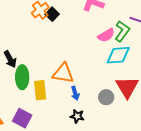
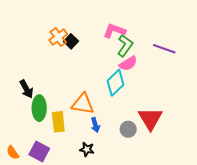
green L-shape: (122, 31) -> (125, 46), moved
cyan diamond: (118, 55) -> (115, 83), moved, turned -40
black star: (77, 116) -> (87, 149), moved

